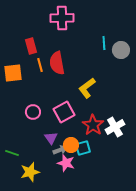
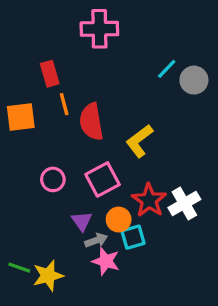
cyan line: (104, 43) -> (167, 69), turned 48
red semicircle: (57, 63) -> (91, 122), moved
orange circle: (71, 145) -> (119, 220), moved
green line: (12, 153) -> (19, 268), moved

